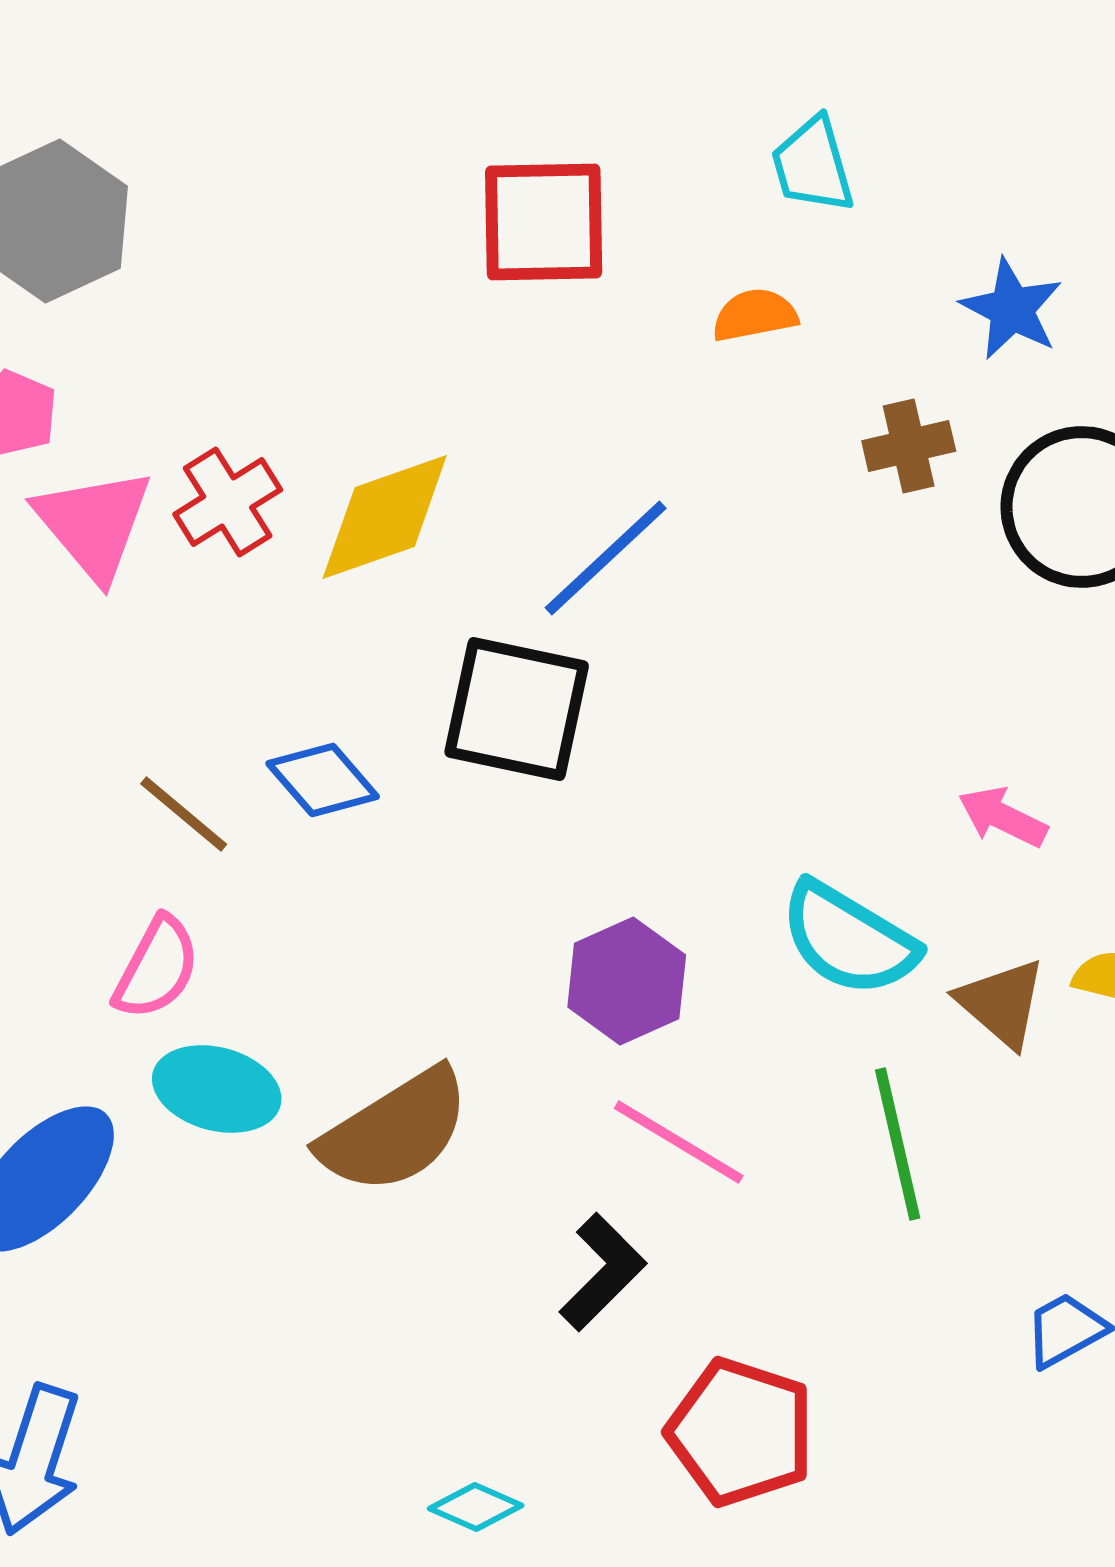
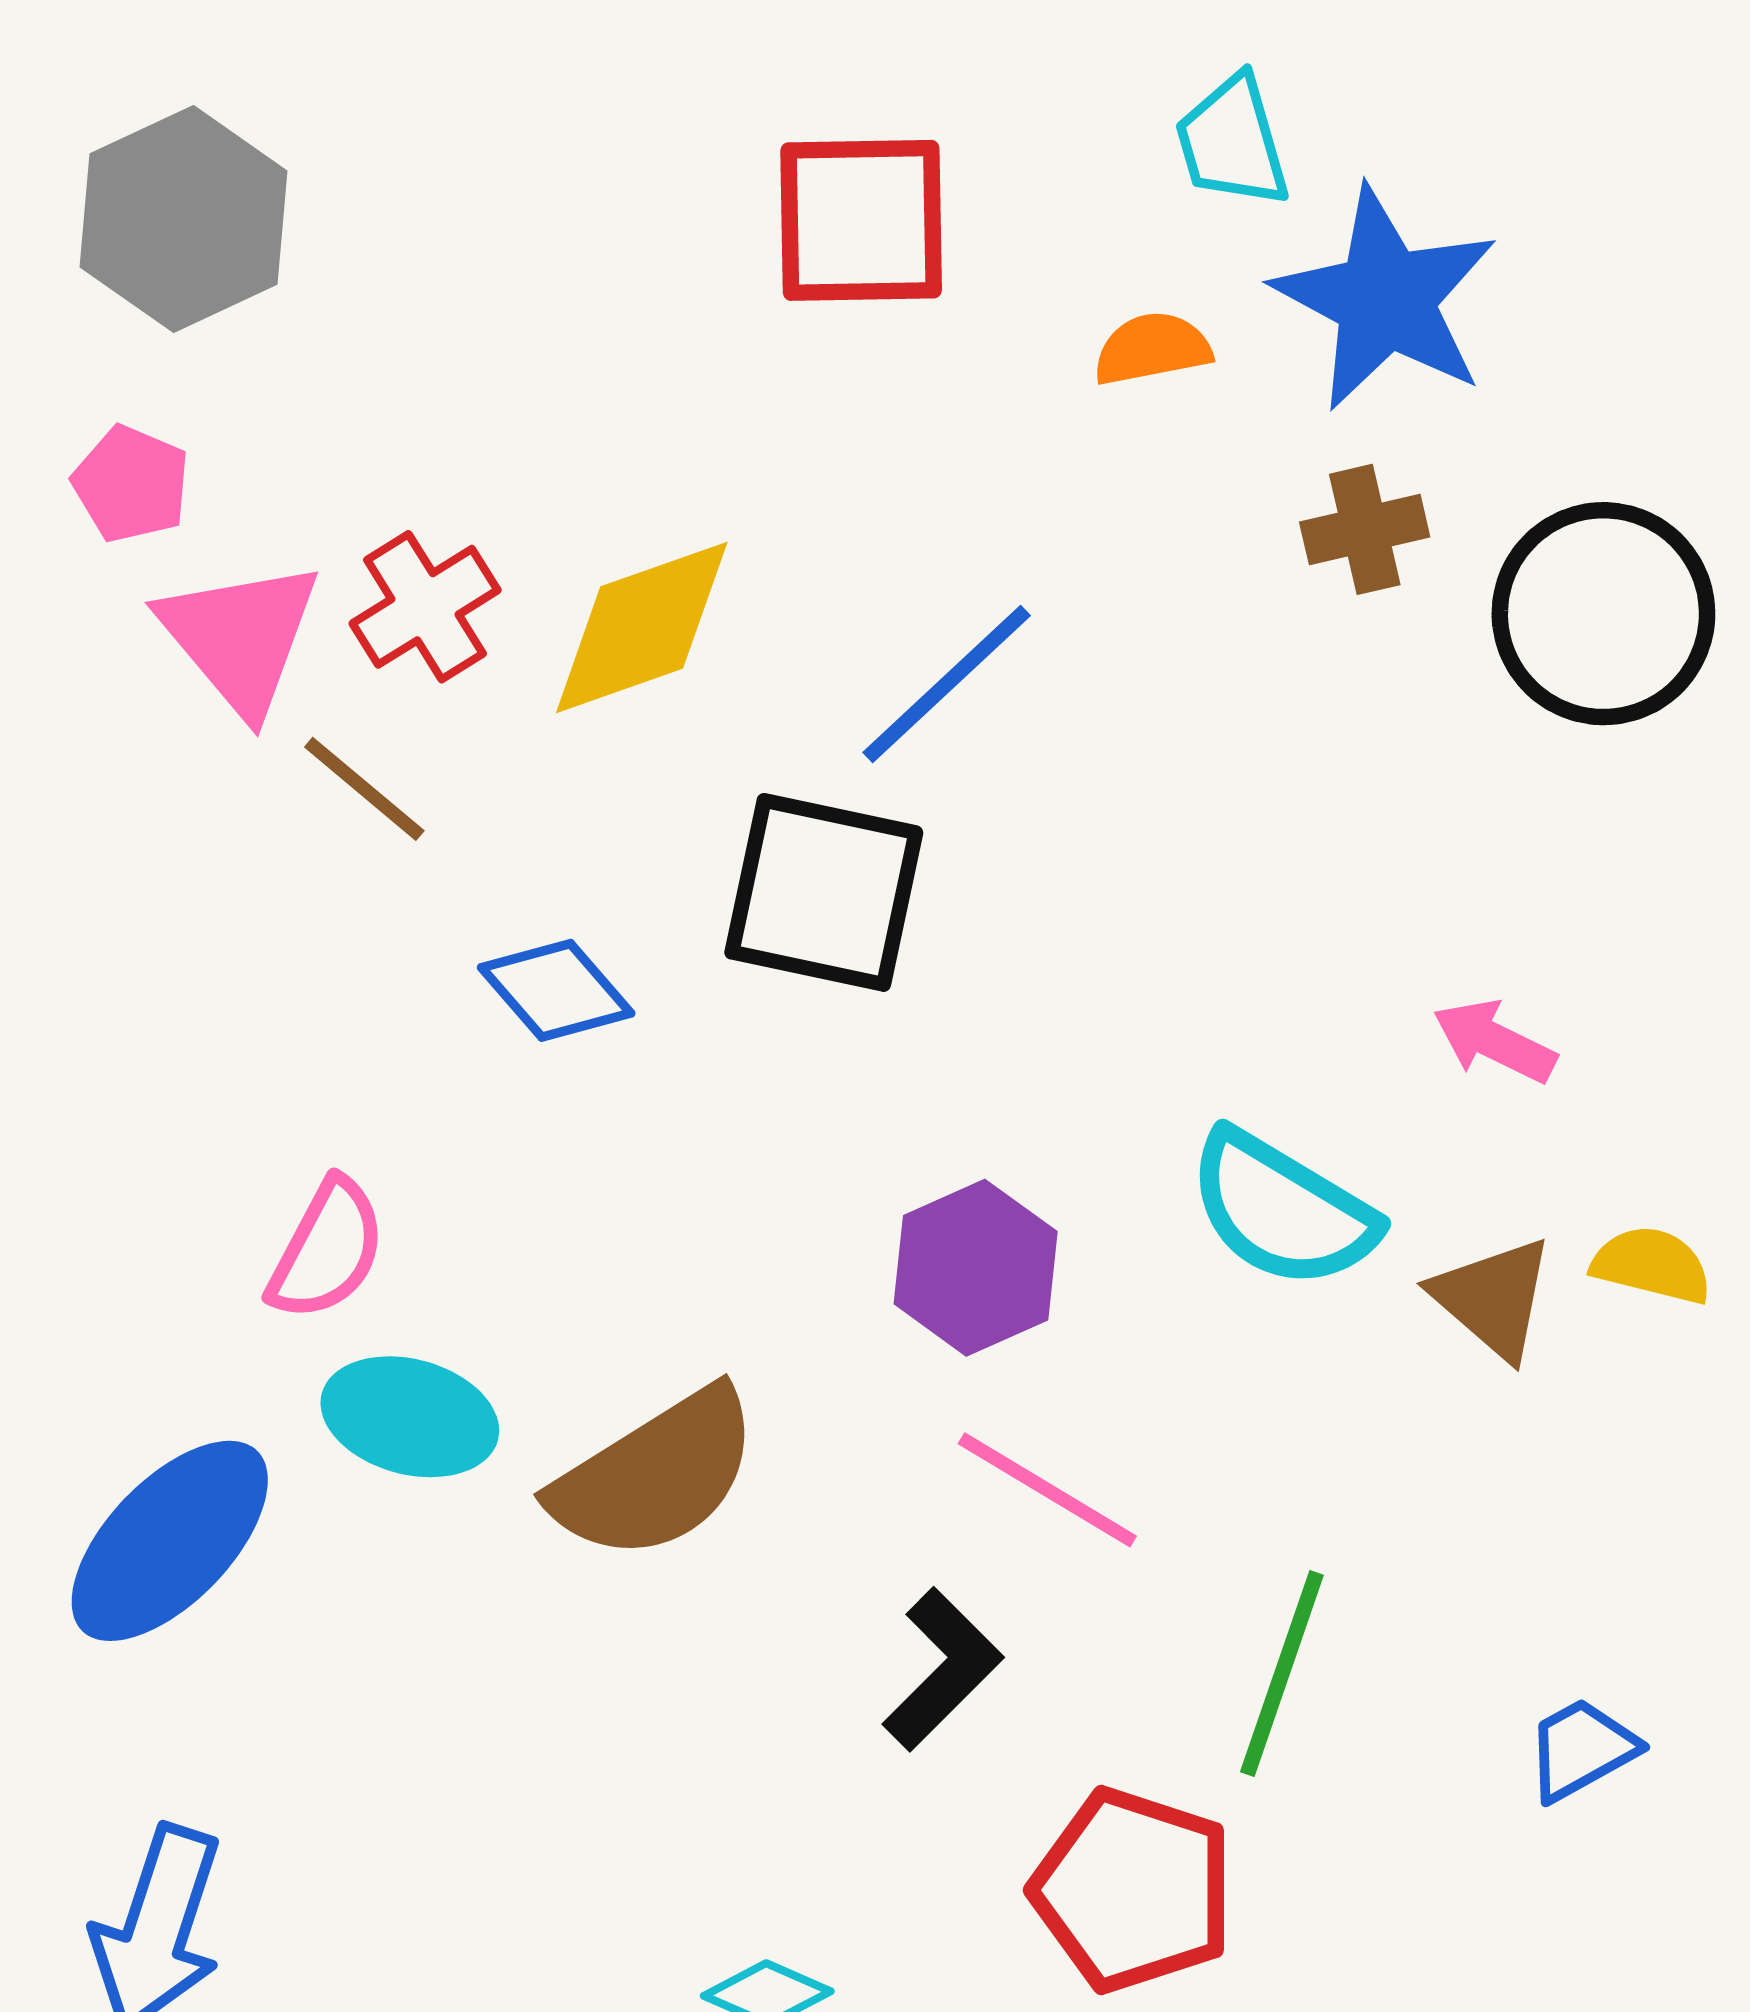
blue star: (1012, 309) -> (1385, 299), moved, size x1.6
brown line: (184, 814) -> (364, 789), moved
green line: (898, 1144) -> (1282, 1673), moved, turned 32

